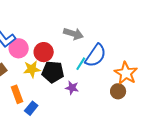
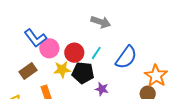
gray arrow: (73, 34) -> (101, 22), moved
cyan line: (81, 64) -> (96, 53), moved

